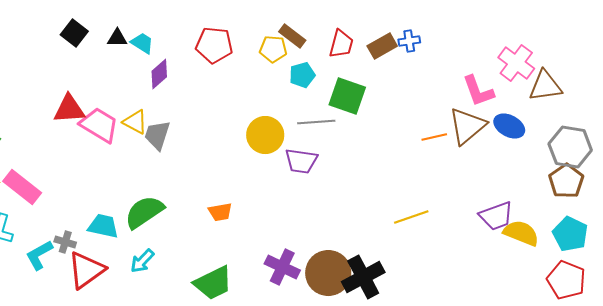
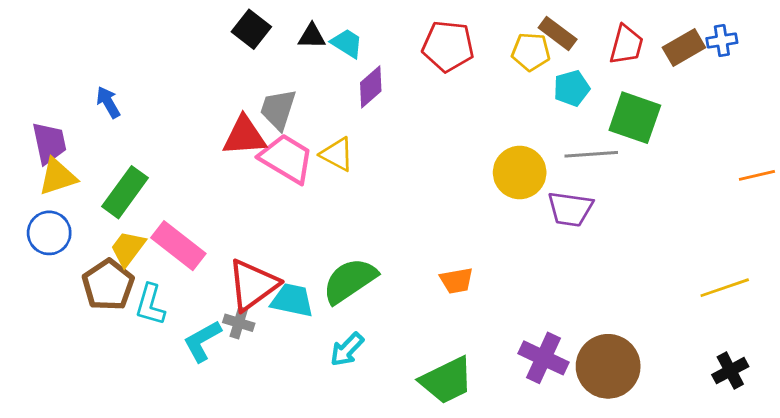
gray trapezoid: (157, 135) -> (278, 109), moved
red triangle: (86, 270) -> (253, 285), moved
black cross: (363, 277) -> (730, 371), moved, size x0.6

